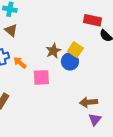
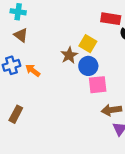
yellow square: (75, 50) -> (88, 44), moved
pink square: (41, 77) -> (98, 85), moved

